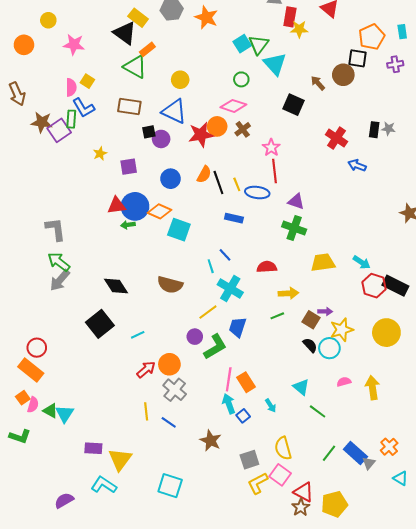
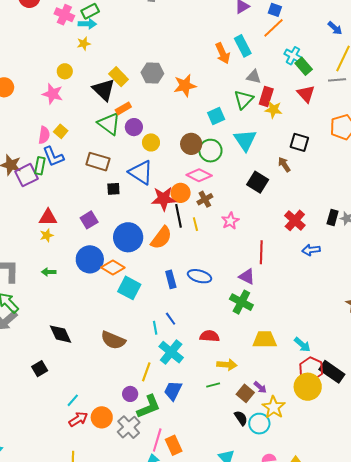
orange star: (206, 17) -> (185, 86), turned 30
yellow circle: (48, 20) -> (65, 71), moved
green triangle: (259, 45) -> (244, 100), moved
black square: (357, 58) -> (299, 142), moved
brown circle: (343, 75) -> (191, 144), moved
green circle: (241, 79) -> (210, 151), size x1.5
purple circle: (161, 139) -> (134, 127), moved
yellow star: (100, 154) -> (47, 235), moved
blue arrow: (357, 165) -> (311, 250), turned -36
purple square: (129, 167) -> (89, 220), turned -30
red line: (274, 171) -> (261, 252), moved
orange semicircle: (204, 174) -> (161, 238), size x1.4
blue circle: (170, 179) -> (128, 237), size x1.5
black line: (218, 183) -> (178, 216), moved
yellow line: (237, 184) -> (195, 224), moved
blue ellipse: (257, 192) -> (200, 276), moved
red triangle: (117, 205) -> (48, 217), moved
blue rectangle: (234, 218) -> (171, 279), moved, turned 54
green arrow: (128, 225) -> (49, 272), moved
purple arrow: (325, 311) -> (260, 387), turned 32
yellow line: (208, 312) -> (146, 372), turned -42
black square: (100, 324) -> (40, 369), size x0.6
yellow star: (342, 330) -> (274, 407), turned -30
yellow circle: (386, 333) -> (308, 387), moved
cyan line: (138, 335) -> (73, 400), moved, turned -32
gray cross: (175, 390) -> (129, 427), moved

